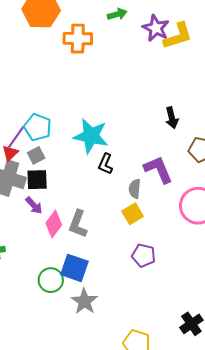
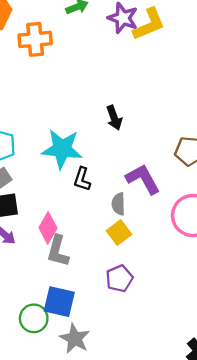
black arrow: (172, 118) -> (114, 118), moved
pink diamond: (54, 224) -> (48, 228), moved
purple pentagon: (144, 255) -> (119, 279), moved, turned -30

